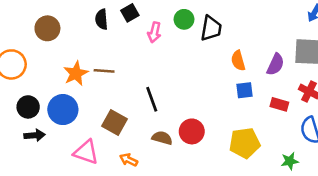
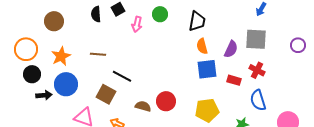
black trapezoid: (211, 28) -> (197, 21), moved
orange star: (76, 73) -> (61, 56), moved
blue square: (245, 90) -> (207, 69), size x1.5
black line: (152, 99) -> (122, 76), moved, turned -42
black circle: (28, 107) -> (32, 74), moved
black arrow: (35, 135) -> (44, 95), moved

